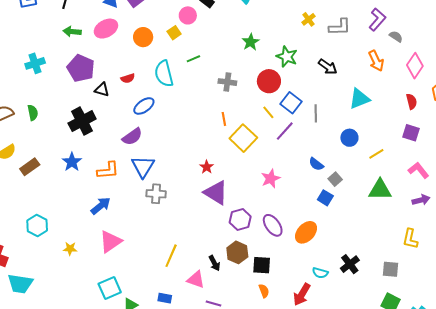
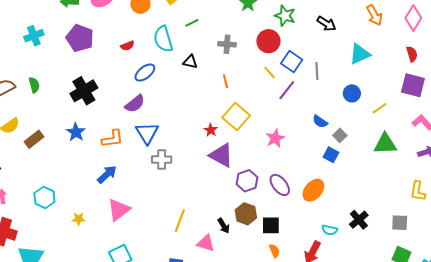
black triangle: (102, 90) -> (190, 62), moved
purple square: (411, 133) -> (413, 85), size x1.4
yellow square: (243, 138) -> (236, 116), moved

